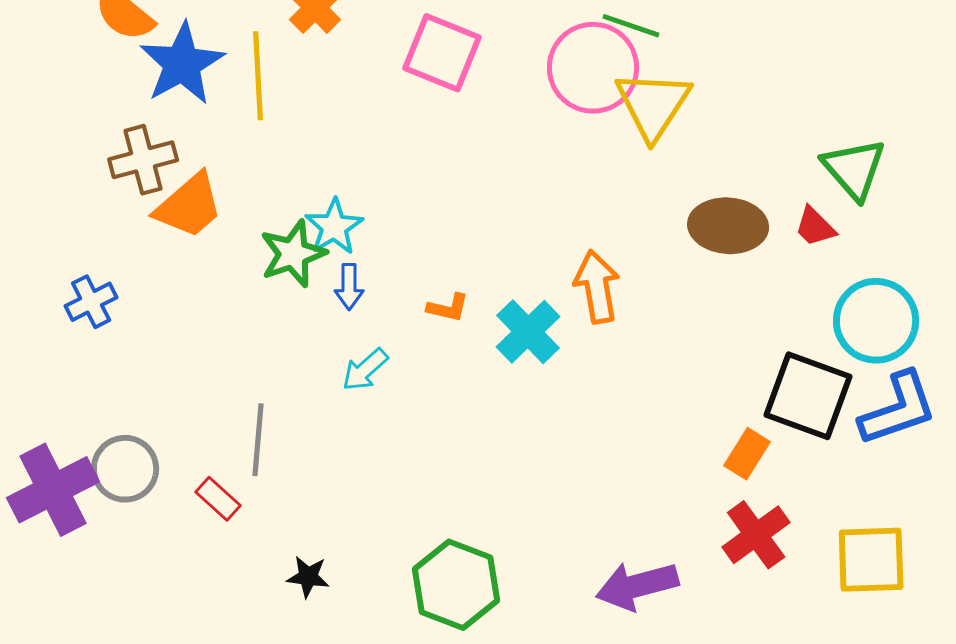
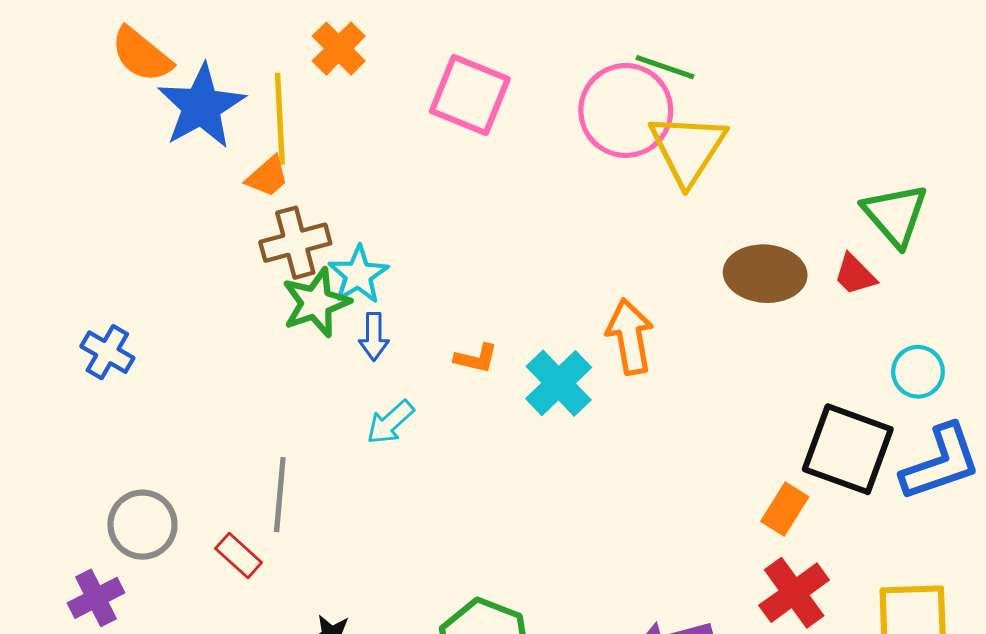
brown cross: (143, 160) -> (295, 243), moved
orange trapezoid: (189, 206) -> (267, 177), moved, size x0.6
blue cross: (91, 302) -> (107, 352), turned -33
cyan circle: (876, 321) -> (918, 372), size x0.6
purple cross: (53, 490) -> (96, 598), moved, size x0.6

